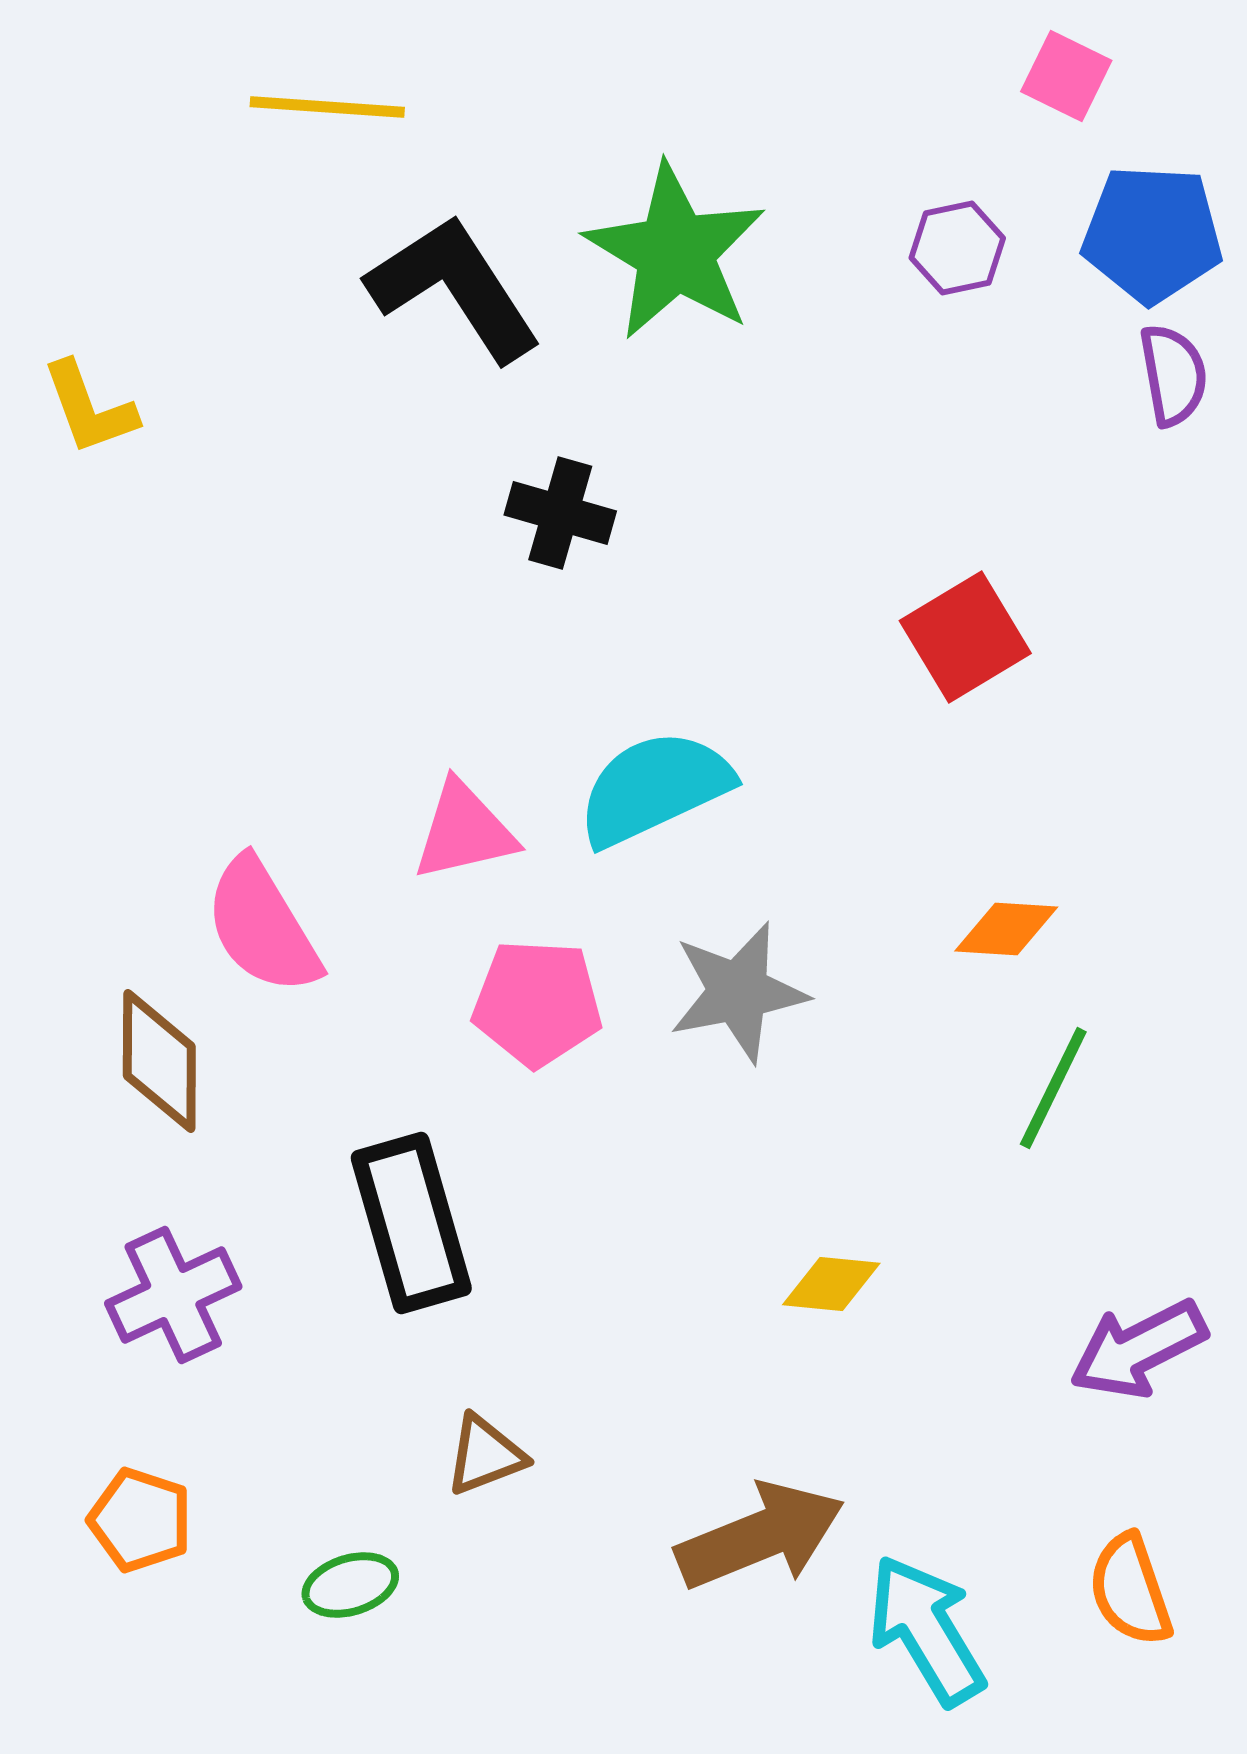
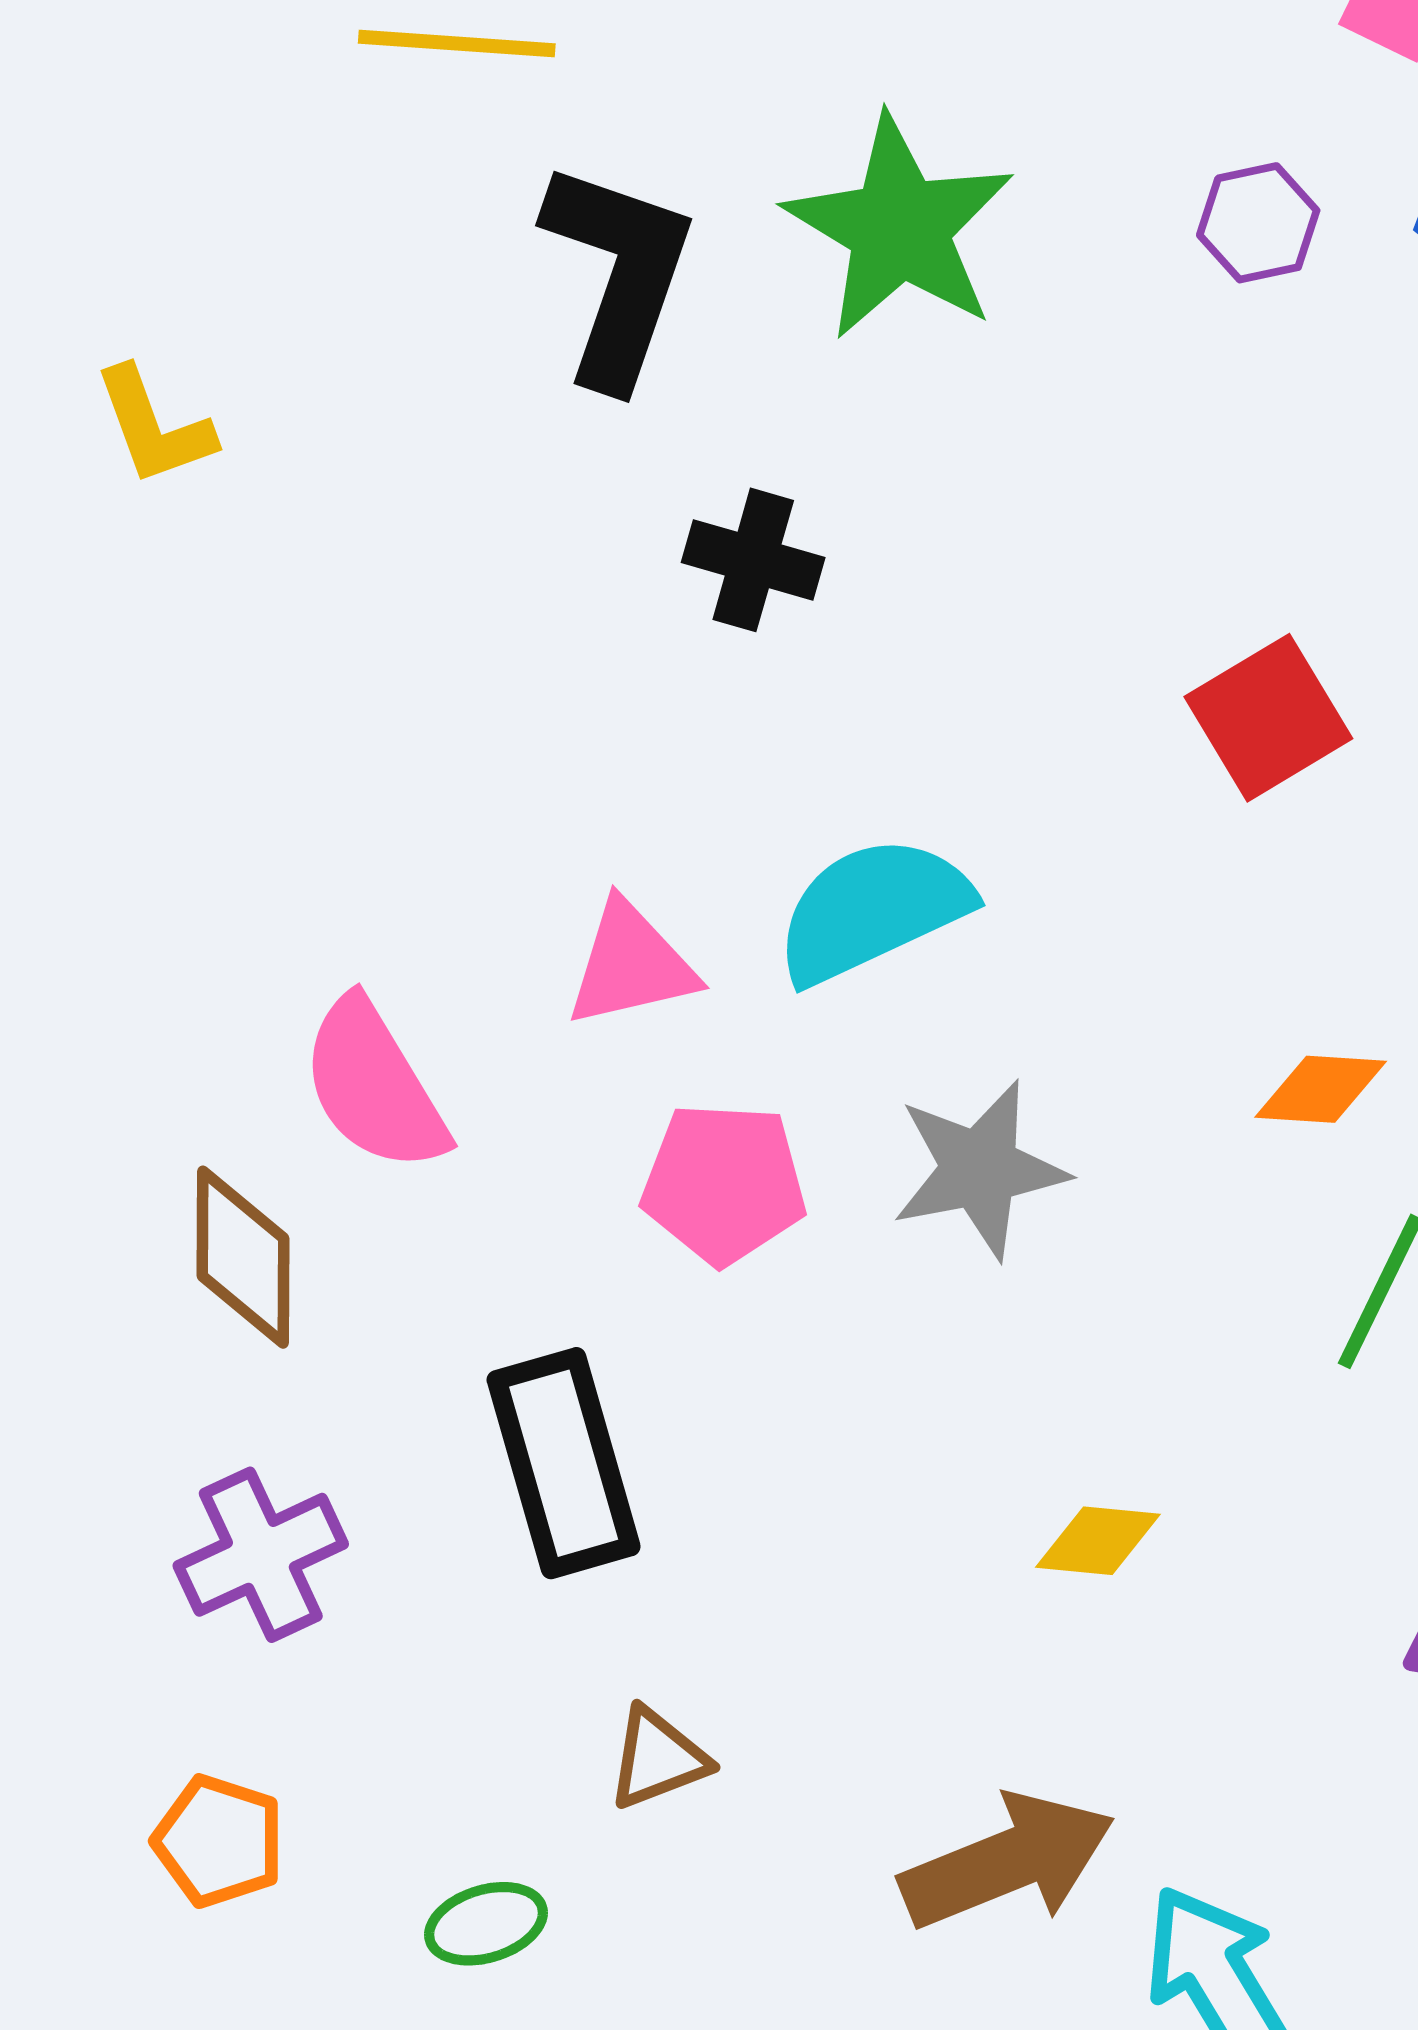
black L-shape: (454, 288) -> (618, 274), turned 52

